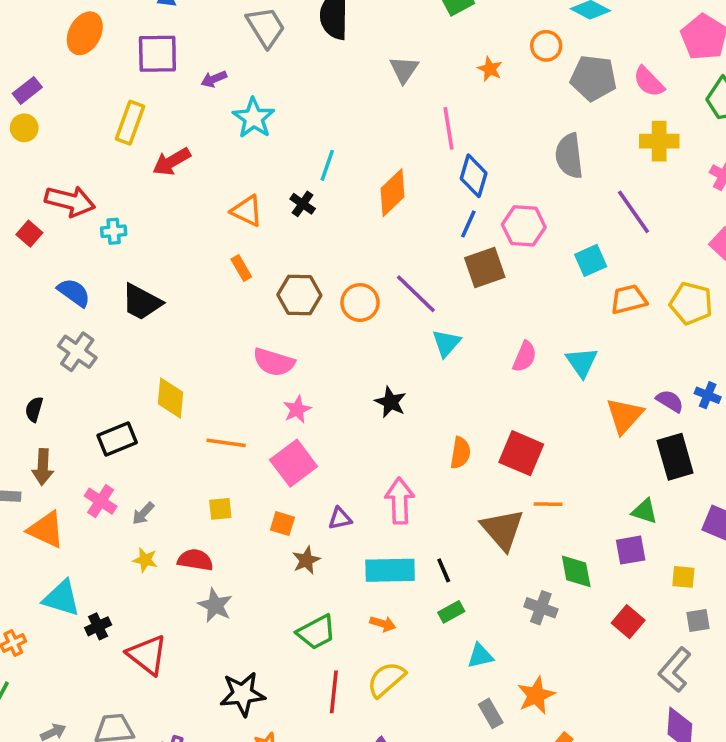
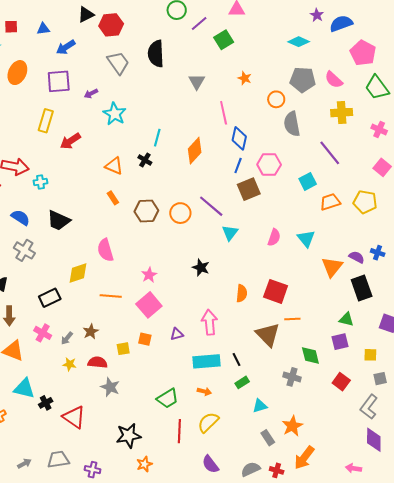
orange circle: (546, 46) -> (276, 99), moved
pink semicircle: (274, 362) -> (105, 250), moved, turned 60
yellow diamond: (170, 398) -> (78, 273), turned 70
yellow square: (220, 509) -> (123, 349), moved
brown star: (306, 560) -> (91, 332), moved

